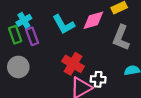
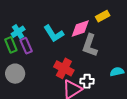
gray L-shape: (121, 38) -> (90, 45), moved

